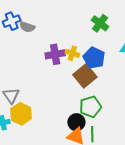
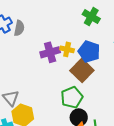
gray semicircle: (27, 27) -> (19, 28), turned -91
green pentagon: (90, 107) -> (72, 97), moved

